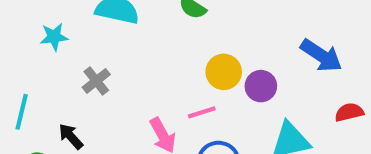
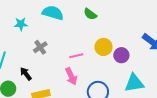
pink line: (202, 112) -> (76, 56), moved

